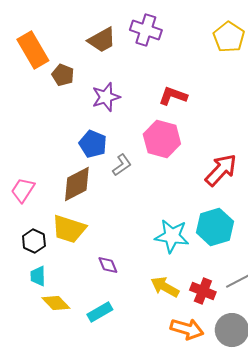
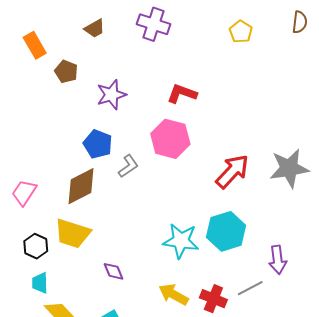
yellow pentagon: (229, 37) -> (241, 32), size x0.7
brown trapezoid: (102, 40) -> (95, 28), moved, size x0.7
orange rectangle: (33, 50) -> (35, 45), size x0.7

